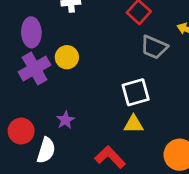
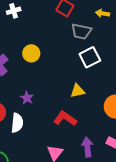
yellow circle: (67, 57) -> (31, 53), moved
white square: (136, 92) -> (90, 57), moved

